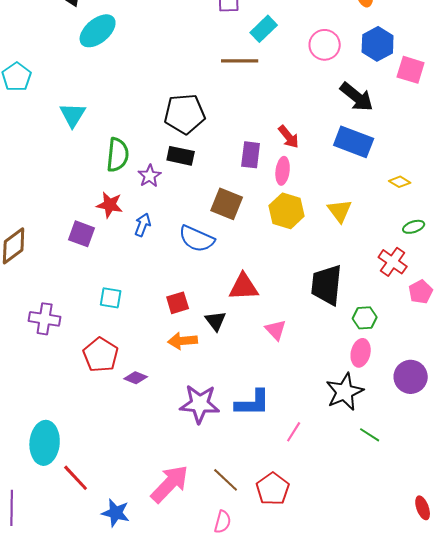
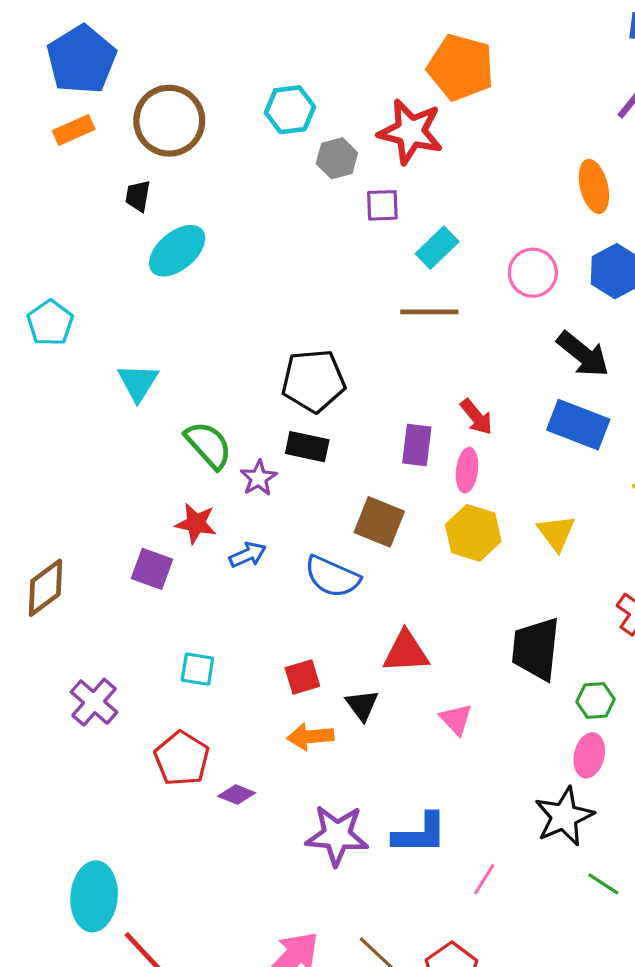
brown line: (240, 61) -> (429, 312), moved
green semicircle: (118, 155) -> (208, 445), turned -48
blue arrow: (143, 225) -> (248, 555), turned 45
purple cross: (45, 319) -> (94, 702), turned 32

